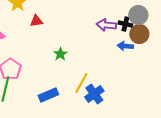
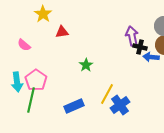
black cross: (125, 24) -> (140, 47), moved
purple arrow: (106, 25) -> (132, 36), turned 72

